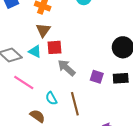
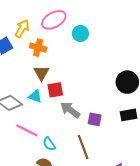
purple square: (97, 77) -> (95, 119), moved
cyan semicircle: (51, 98) -> (49, 144), moved

